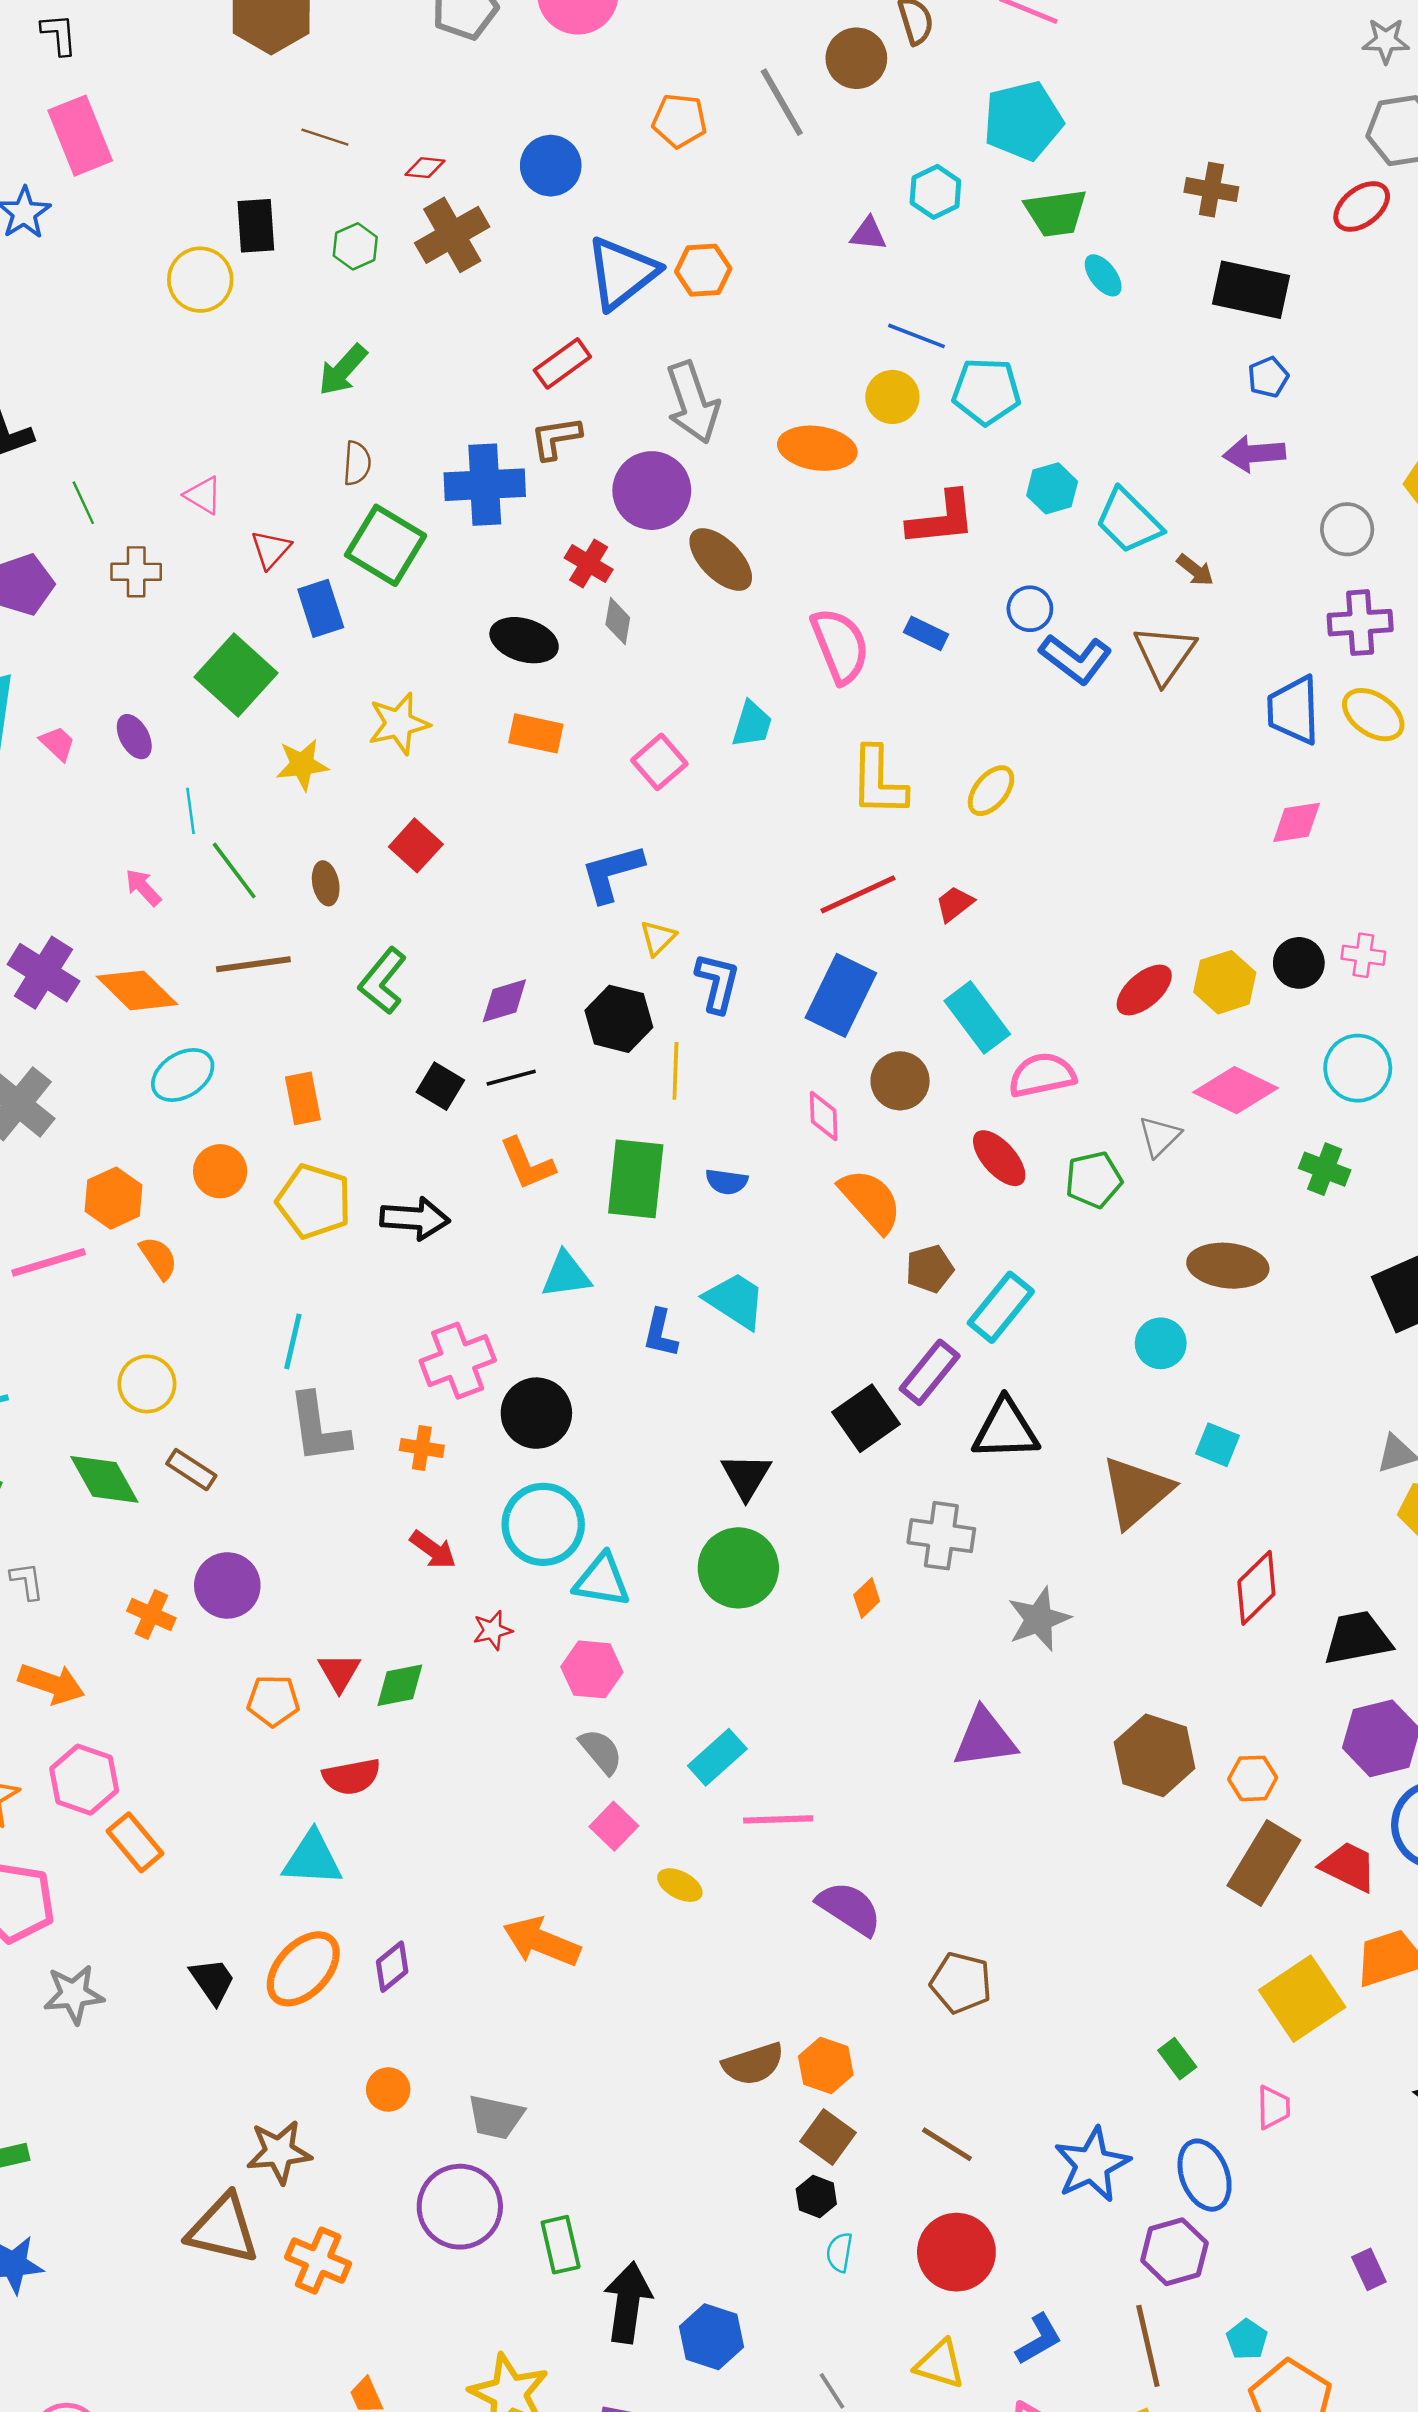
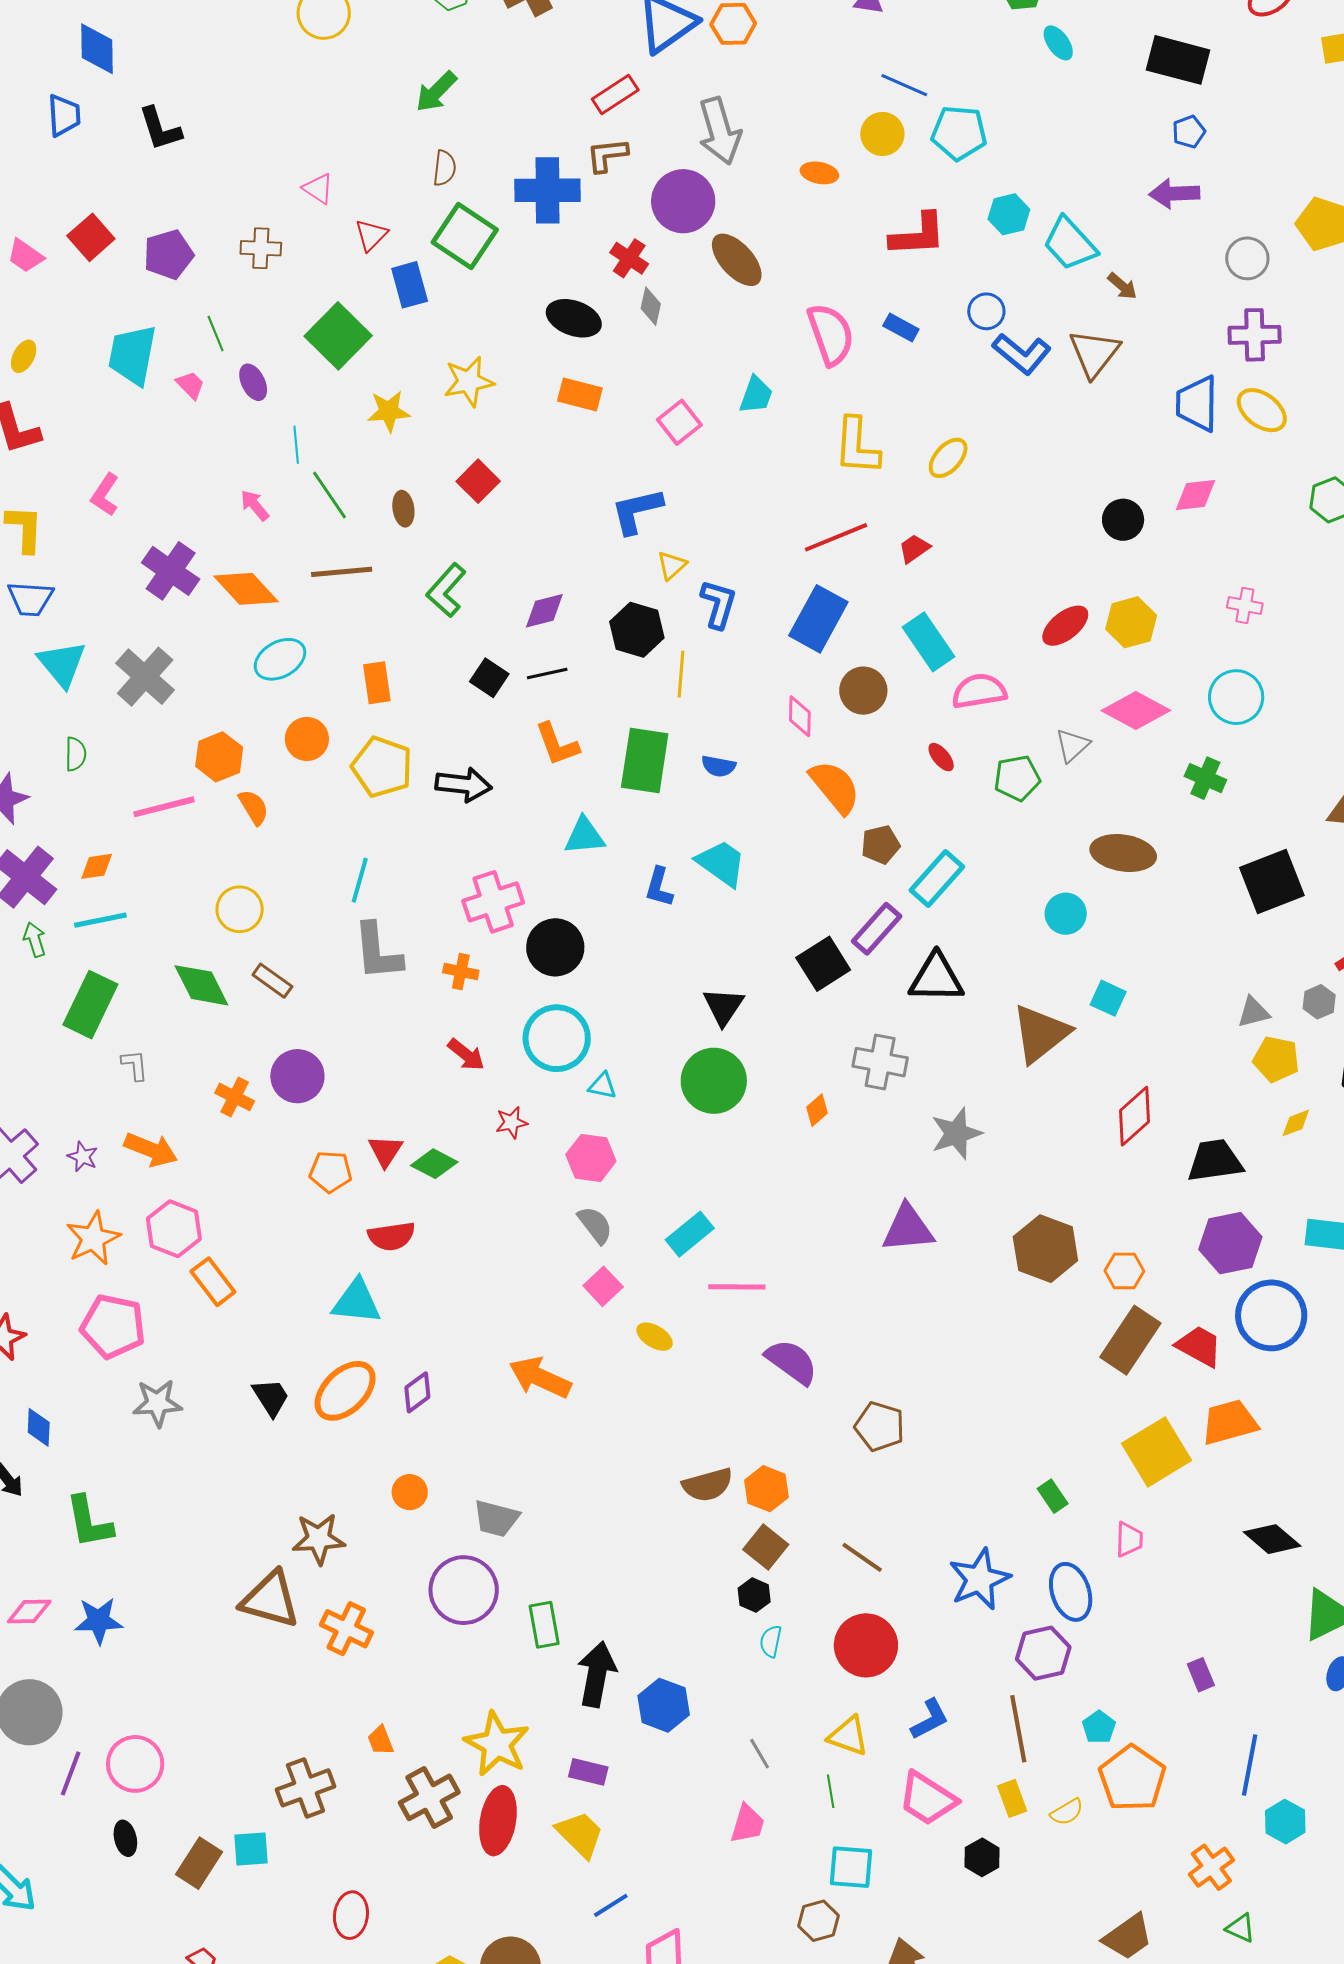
orange ellipse: (817, 448) -> (819, 173), size x0.6
green line: (83, 503) -> (216, 334), moved
black circle: (1299, 963) -> (1123, 520), moved
red ellipse: (999, 1158) -> (941, 757), size x0.6
cyan triangle: (602, 1580) -> (602, 1086), size x0.6
green diamond: (400, 1685) -> (434, 1164), turned 36

